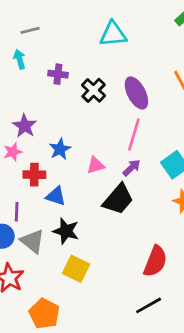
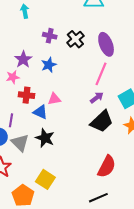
purple cross: (58, 74) -> (50, 36), moved
blue star: (60, 149) -> (49, 65), moved
pink triangle: (96, 165) -> (54, 99), moved
black trapezoid: (118, 199) -> (102, 121), moved
yellow square: (76, 269) -> (45, 179), moved

